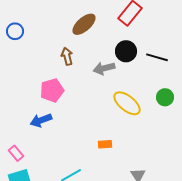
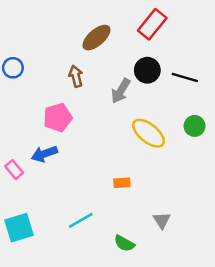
blue circle: (15, 31) -> (13, 68), moved
gray arrow: (104, 68) -> (121, 91), turned -45
pink rectangle: (16, 153) -> (14, 170), moved

